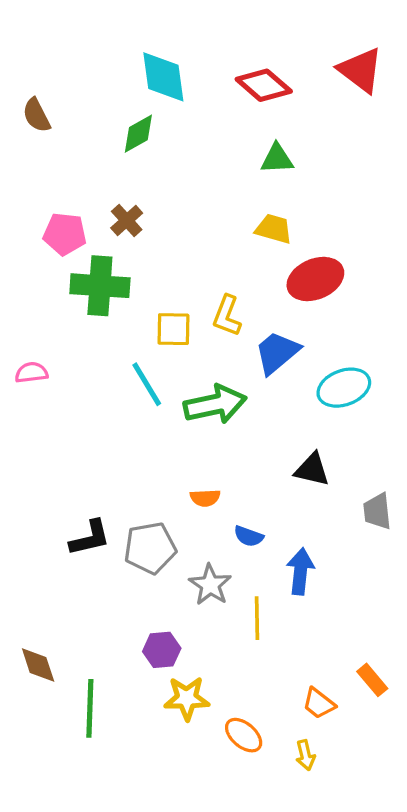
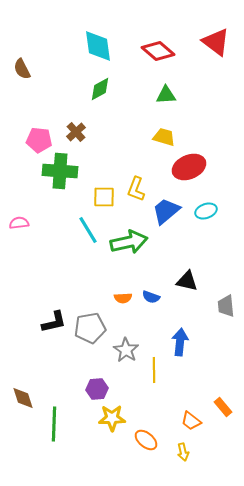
green diamond: (138, 134) -> (100, 89), moved
cyan ellipse: (344, 388) -> (206, 211), moved, size x0.7
blue semicircle: (249, 536) -> (151, 297), moved

